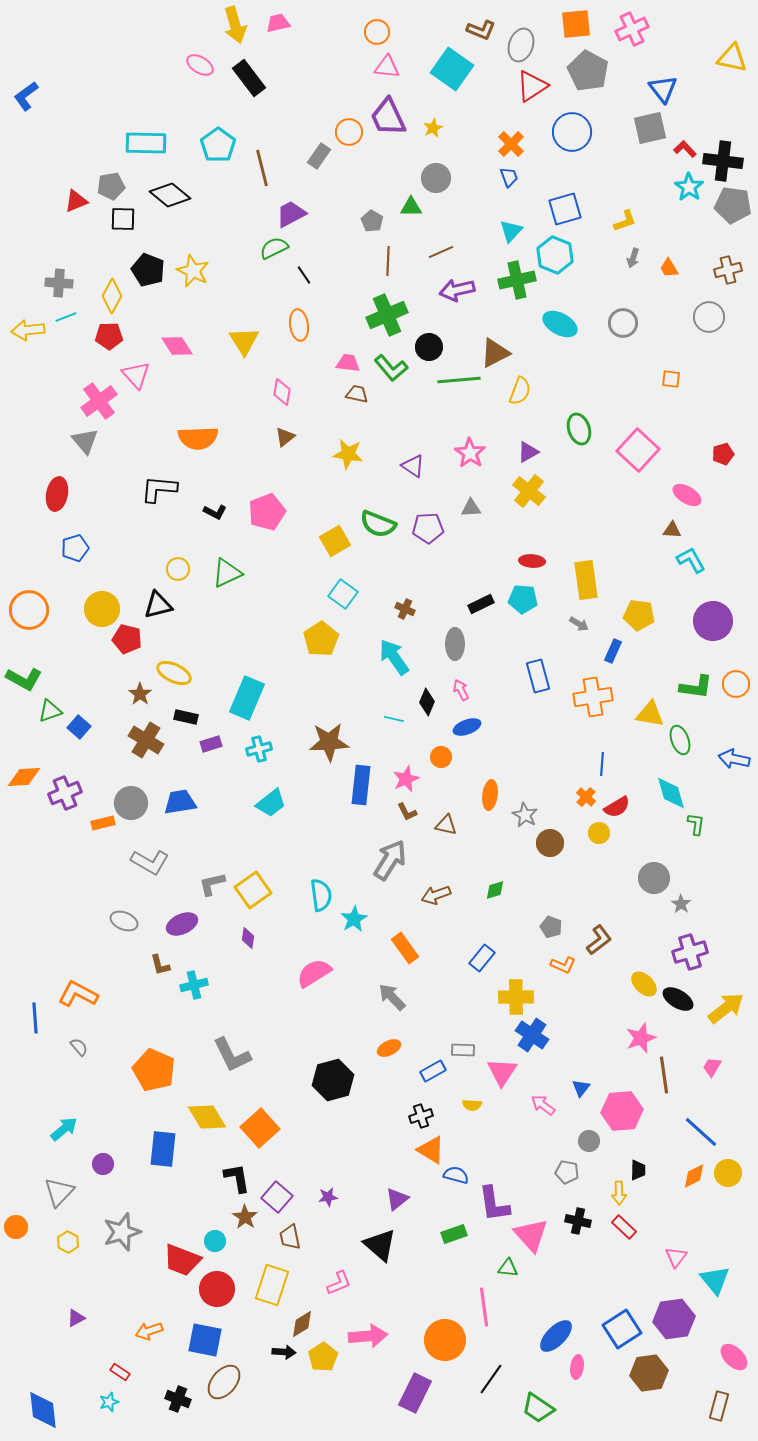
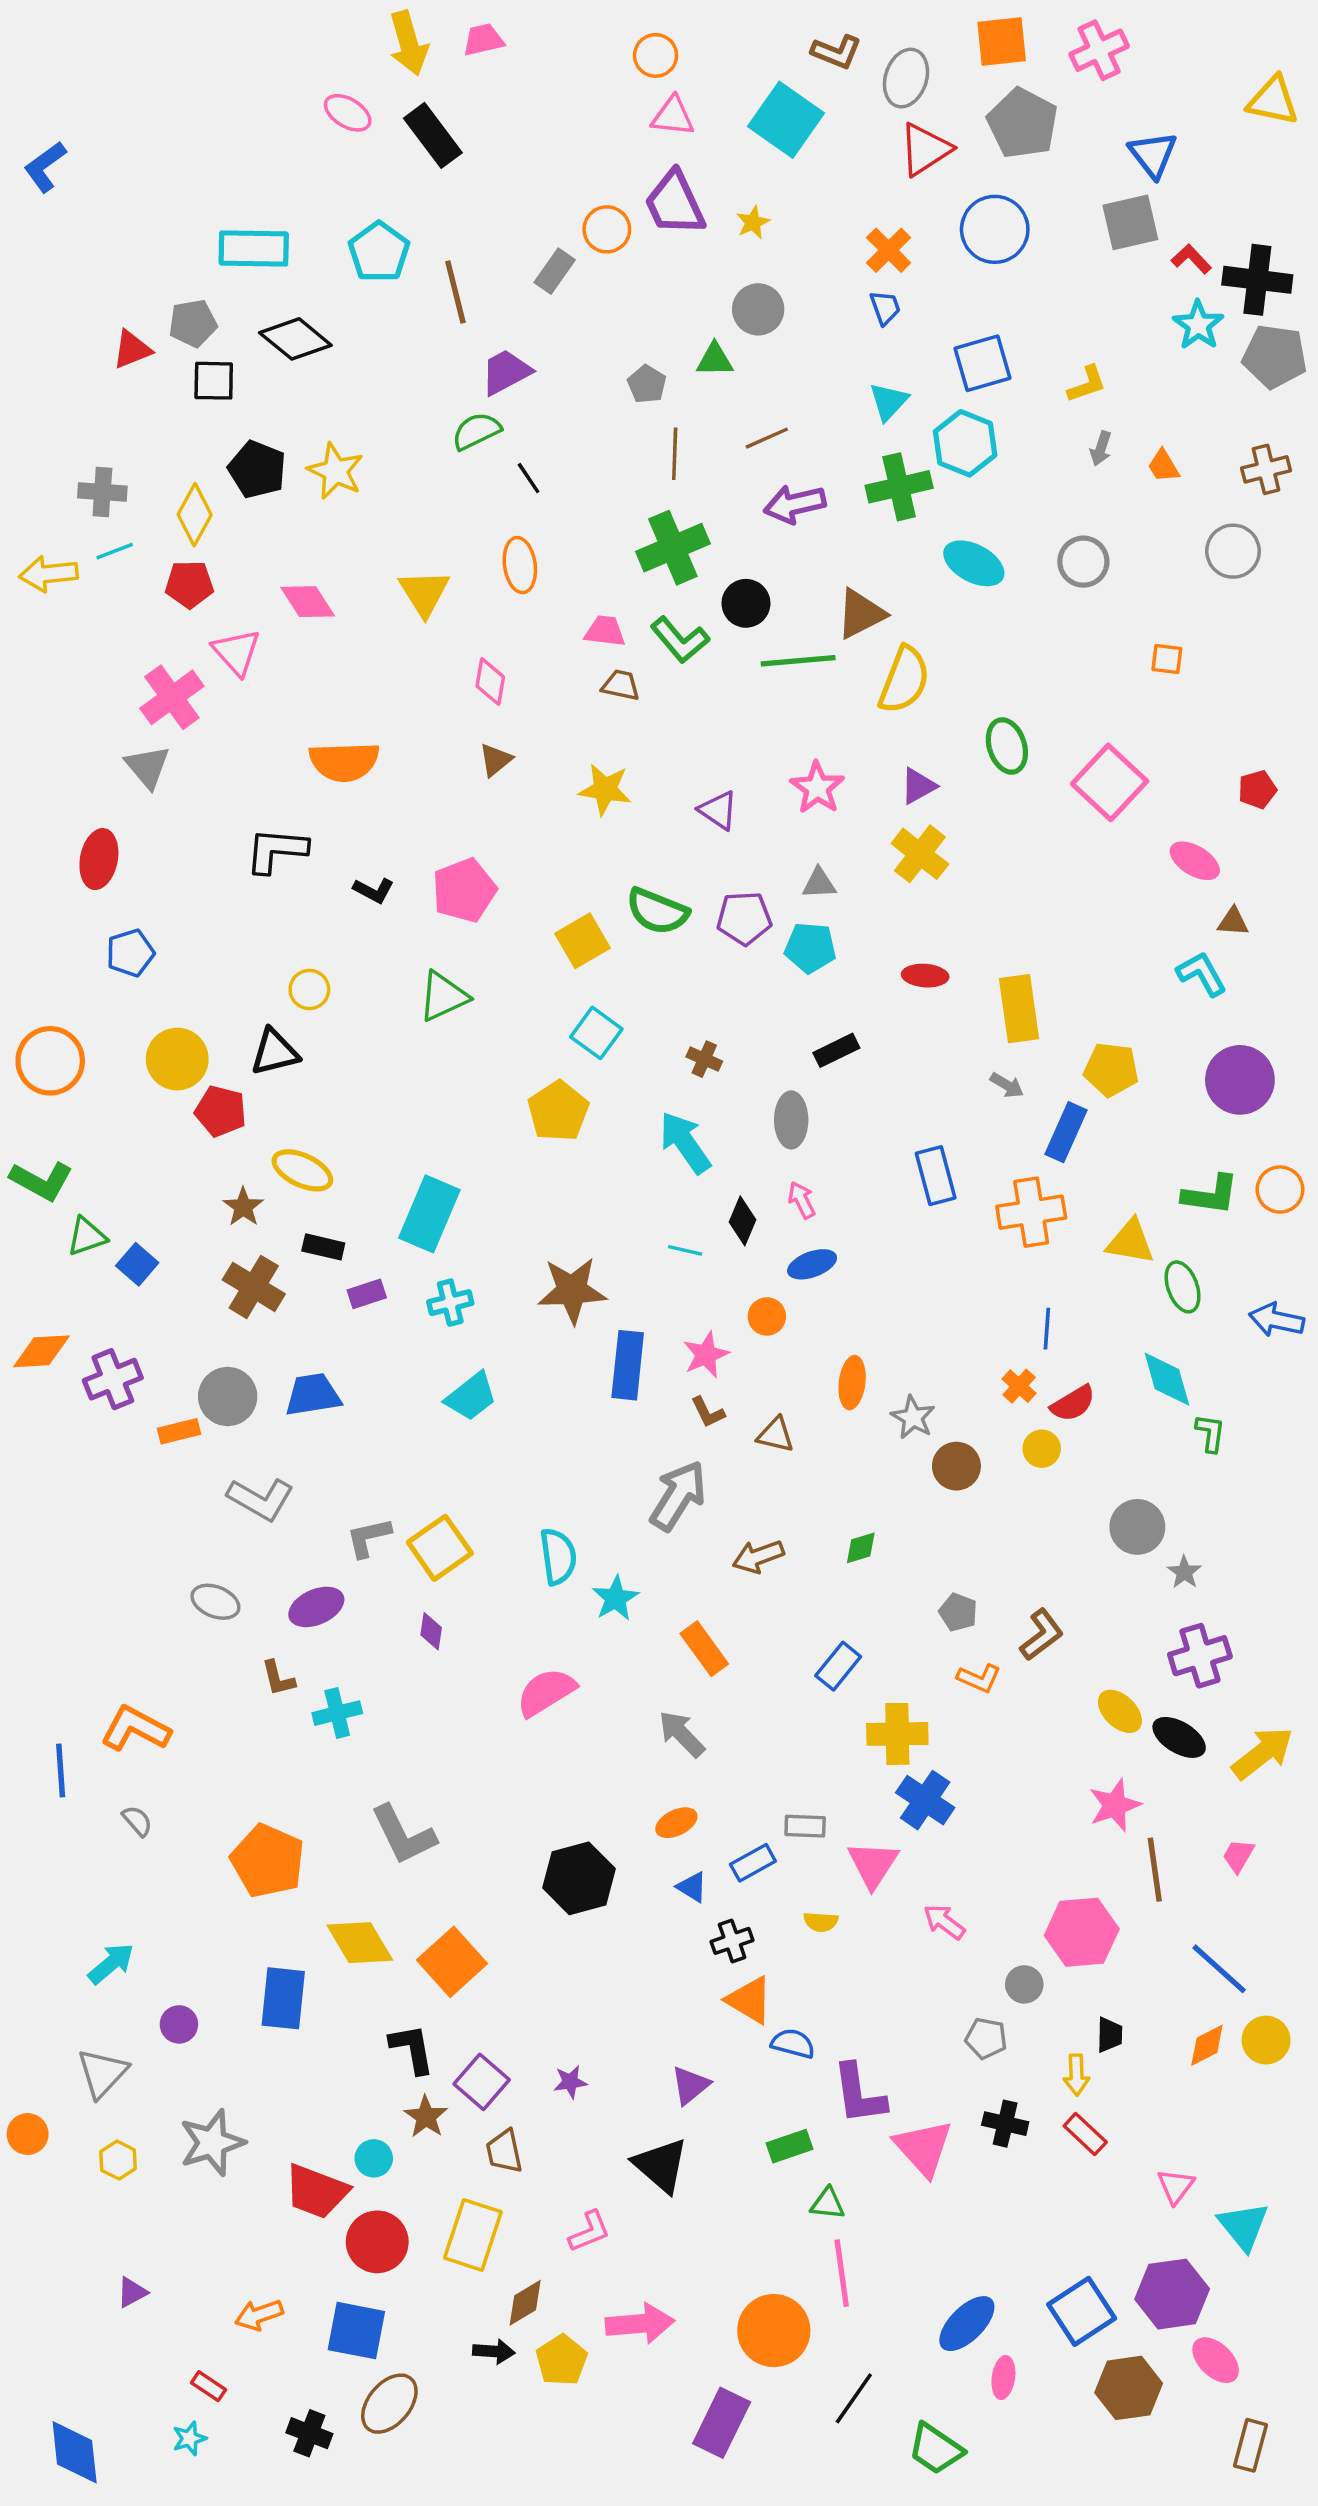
yellow semicircle: (520, 391) -> (904, 680), size x1.4
brown triangle: (672, 530) -> (1233, 922), moved
green triangle: (227, 573) -> (443, 996), moved
cyan pentagon: (523, 599) -> (810, 948), moved
blue rectangle: (613, 651) -> (1066, 1132), size x1.4
blue triangle: (581, 1088) -> (692, 1887), moved, turned -36
green triangle: (508, 1268) -> (828, 2204), moved
pink ellipse: (734, 1357) -> (1216, 2360), moved

